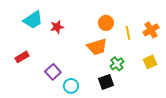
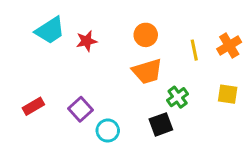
orange circle: (106, 23) -> (146, 35), moved
red rectangle: (22, 57) -> (33, 106), moved
yellow square: (150, 62) -> (228, 94), turned 32

